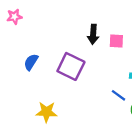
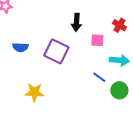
pink square: (116, 41) -> (97, 40), moved
blue semicircle: (31, 62) -> (20, 47), turned -119

